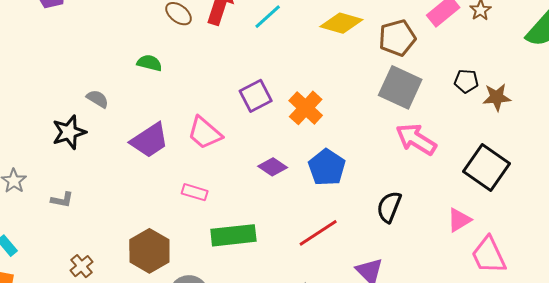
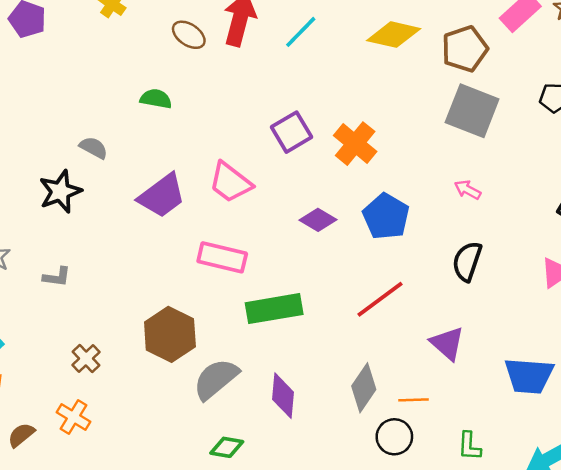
pink arrow: (416, 139) -> (468, 190), moved, size x0.5
pink rectangle: (195, 192) -> (222, 257), size x1.5

